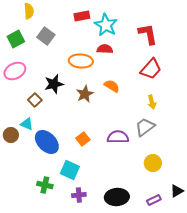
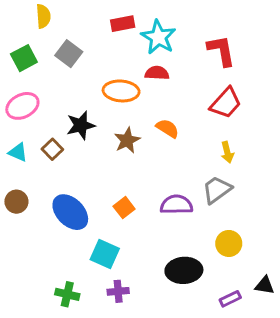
cyan triangle: (27, 124) -> (18, 152), moved
green cross: (45, 185) -> (67, 294), moved
black triangle: (177, 191) -> (265, 285), turned 40
black ellipse: (117, 197) -> (184, 270), moved

